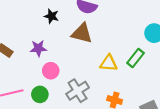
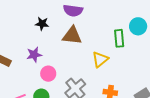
green rectangle: (135, 58) -> (119, 38), moved, turned -36
yellow triangle: (109, 63) -> (100, 59), turned -36

